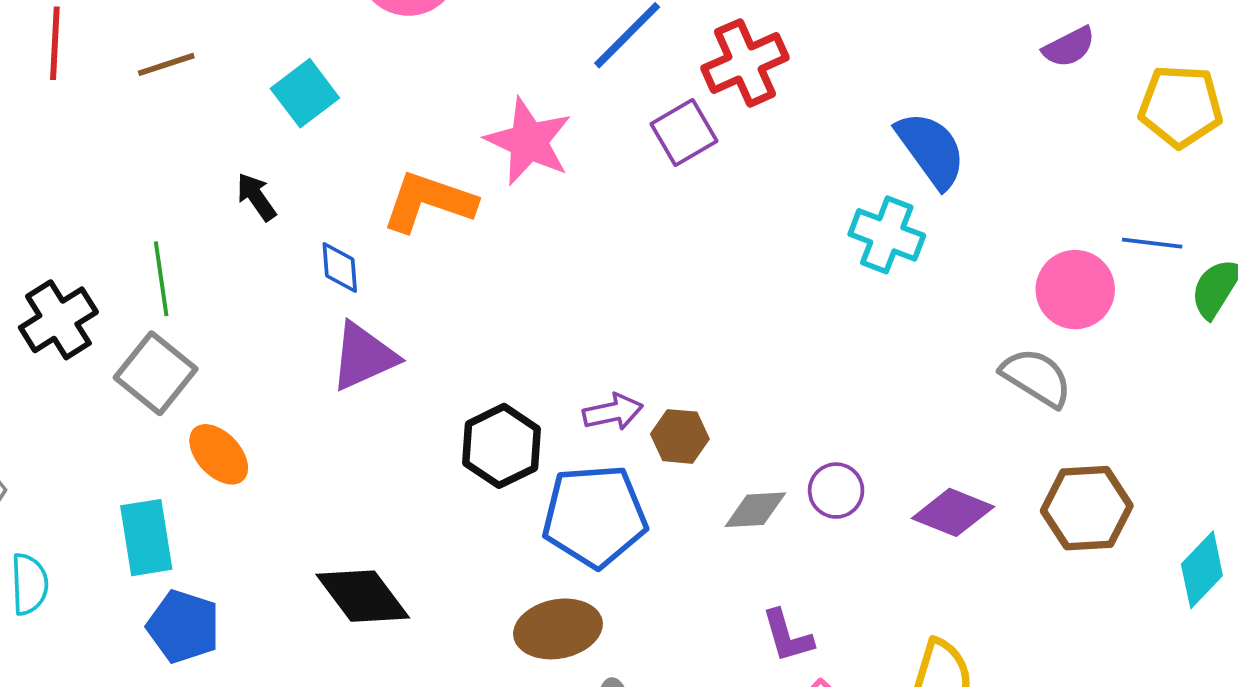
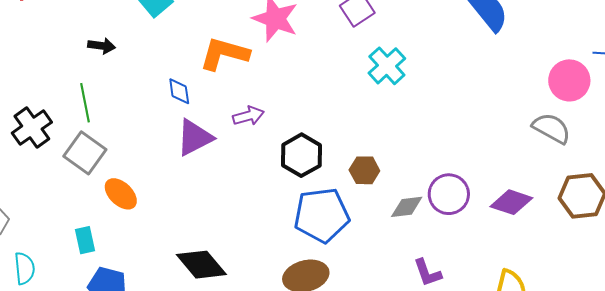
black arrow: (256, 197) -> (102, 46), moved, turned 136
cyan cross: (887, 235) -> (387, 66), moved, turned 30
purple arrow: (613, 412) -> (248, 116), moved
black hexagon: (502, 446) -> (301, 155), moved
purple circle: (836, 491) -> (449, 194), size x1.4
cyan rectangle: (146, 538) -> (85, 240), size x0.7

